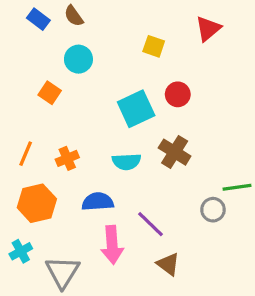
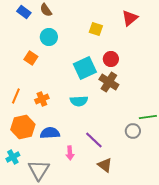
brown cross: (175, 152) -> (109, 82), moved
blue semicircle: (98, 202) -> (50, 133), moved
pink arrow: (112, 245) -> (70, 153), size x0.6

